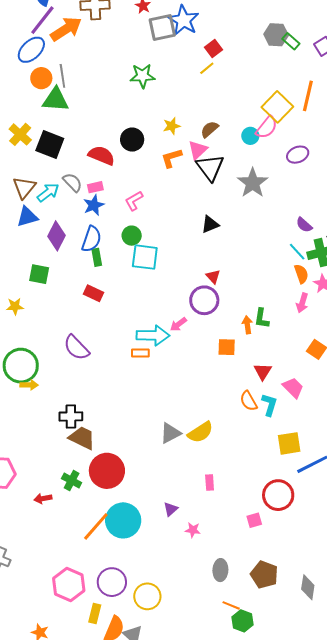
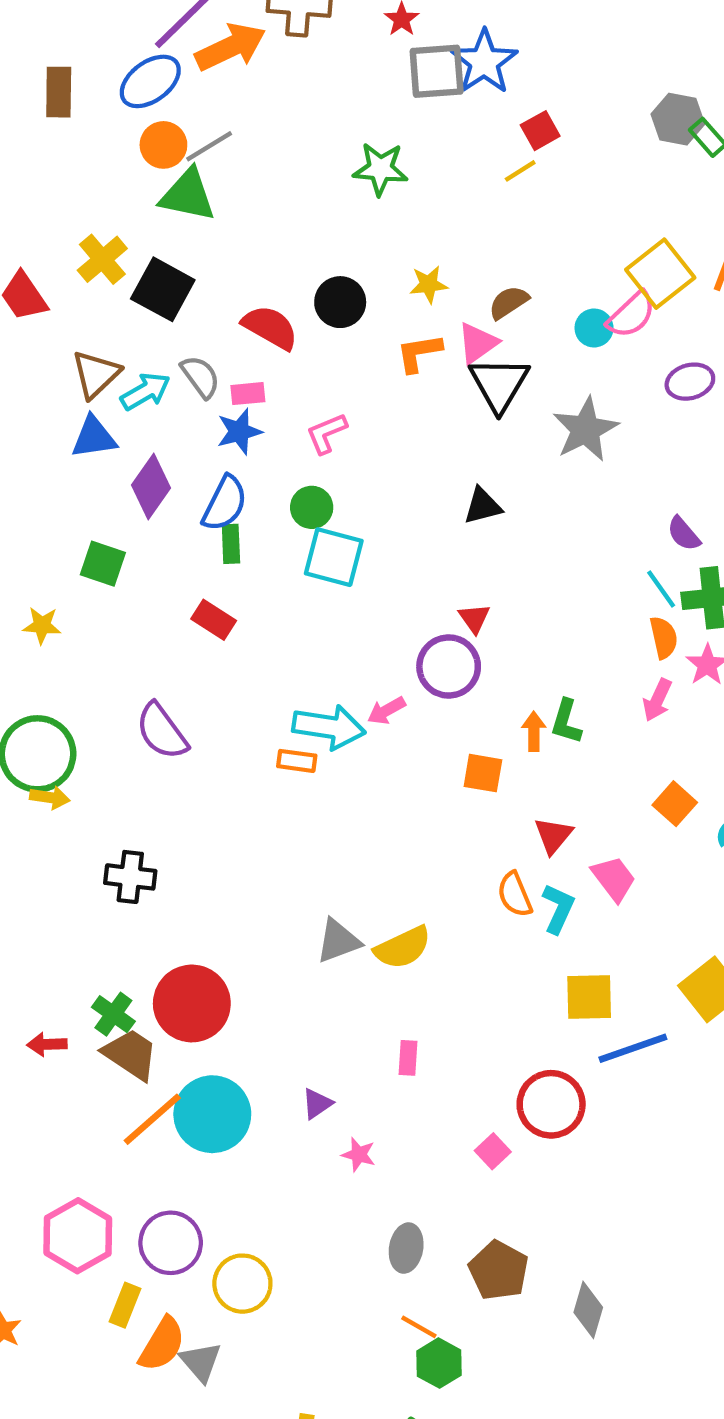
gray line: (62, 76) -> (209, 146), turned 60
brown trapezoid: (82, 438) -> (131, 1054), moved
pink square: (254, 520) -> (493, 1151), turned -35

